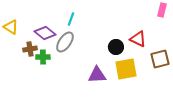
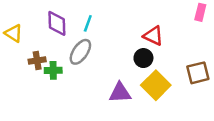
purple diamond: (45, 33) -> (57, 23), moved, turned 50
red triangle: (138, 39) -> (153, 36), moved
yellow square: (126, 69) -> (156, 85), turned -35

